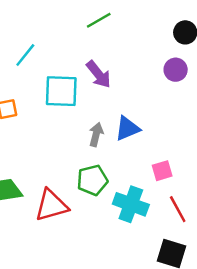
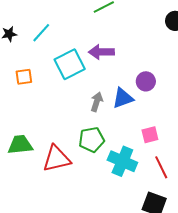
purple circle: (176, 70) -> (146, 81), moved
purple arrow: (99, 74) -> (101, 52), turned 125
cyan square: (61, 91) -> (70, 64), turned -32

